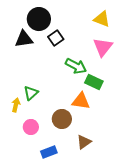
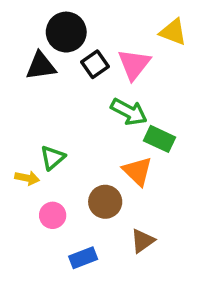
pink triangle: (103, 47) -> (134, 64), moved
orange triangle: (81, 101) -> (137, 171), turned 36
yellow arrow: (16, 105) -> (27, 178), turned 88

